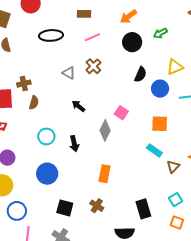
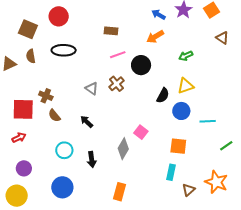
black ellipse: (51, 35) -> (64, 50), moved
black circle: (132, 42) -> (141, 65), moved
yellow triangle: (175, 67) -> (186, 86), moved
brown cross: (24, 84) -> (46, 96), turned 32
brown semicircle: (34, 103) -> (54, 116), turned 120
black arrow: (78, 106) -> (87, 122), moved
cyan rectangle: (154, 150) -> (171, 172), turned 63

